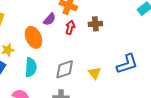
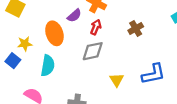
brown cross: (95, 24) -> (136, 29), moved, turned -32
gray diamond: (65, 69) -> (93, 51), moved

